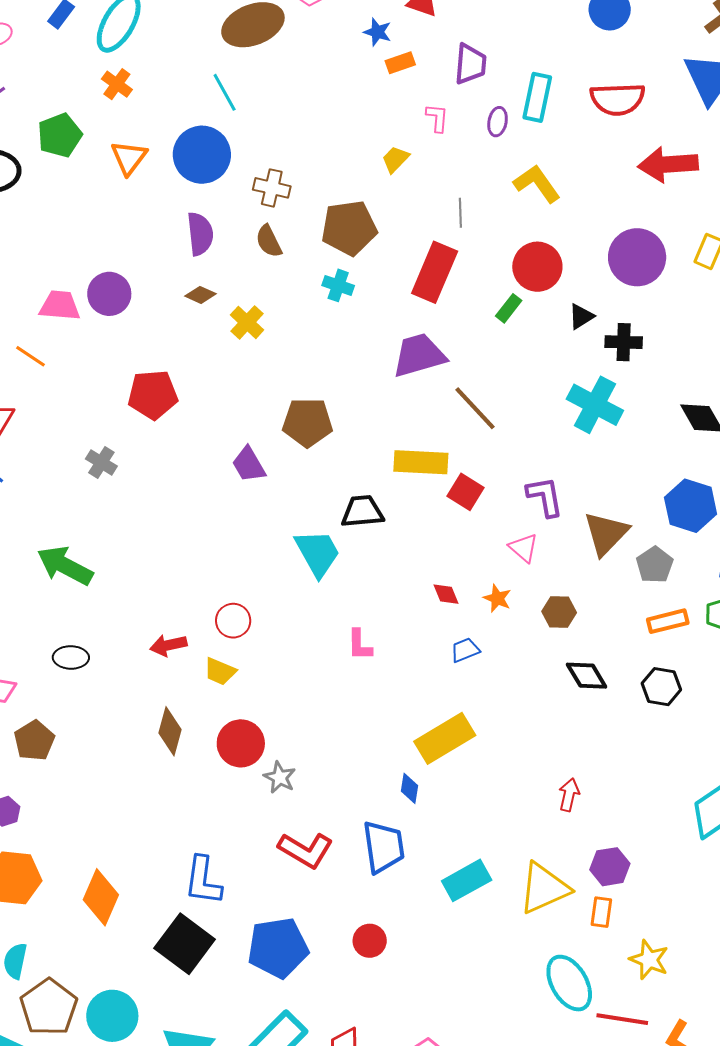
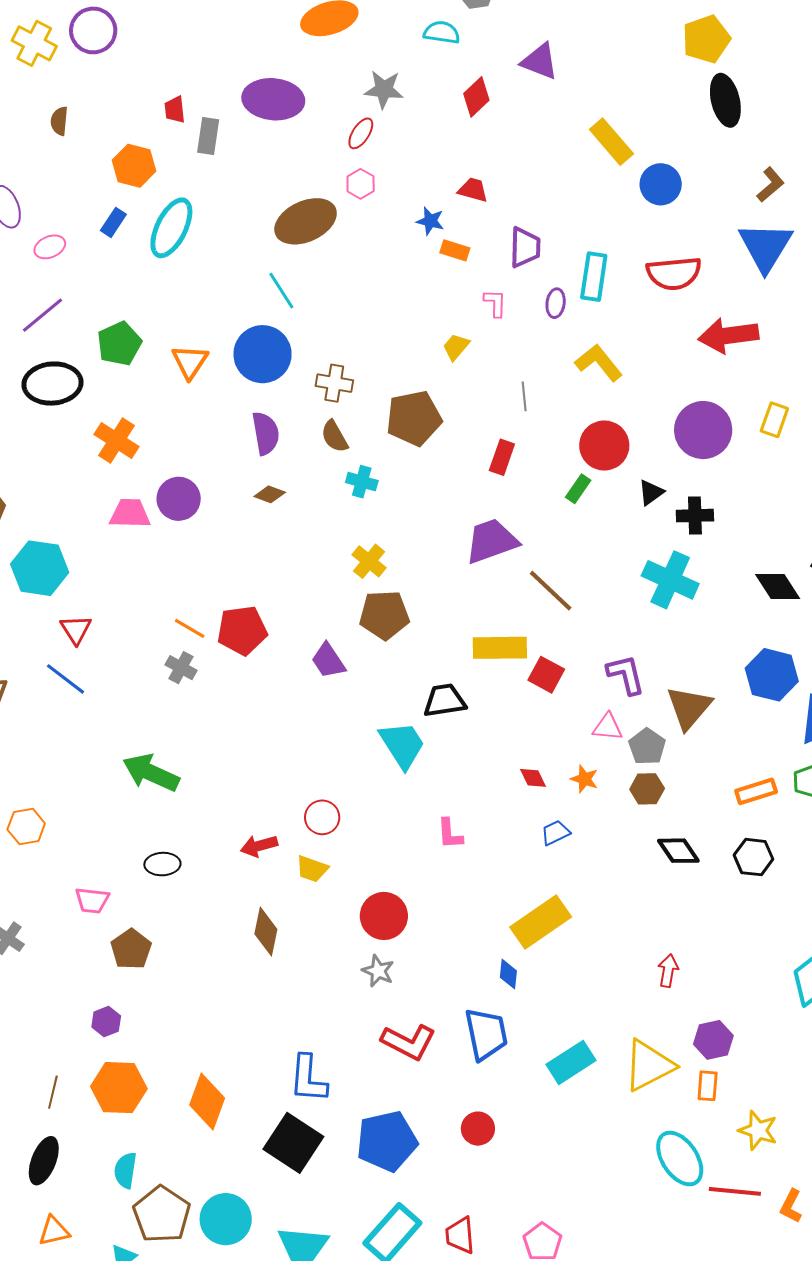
orange rectangle: (400, 63) -> (455, 250), turned 40
orange cross: (117, 84) -> (116, 441), moved, size x1.4
red rectangle: (435, 272) -> (502, 457), size x0.6
cyan cross: (338, 285) -> (362, 482), moved
yellow cross: (247, 322) -> (369, 561), moved
orange line: (31, 356) -> (190, 628), moved
red pentagon: (153, 395) -> (242, 630), moved
pink triangle: (524, 548) -> (608, 727), turned -32
gray pentagon: (655, 565) -> (647, 747), moved
red circle: (241, 743) -> (384, 916), moved

